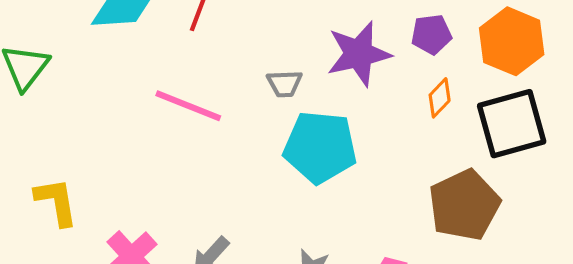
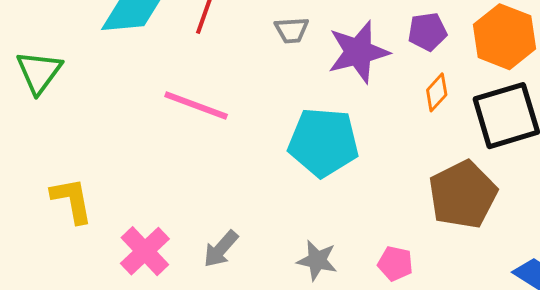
gray trapezoid: (284, 84) -> (292, 30), moved

